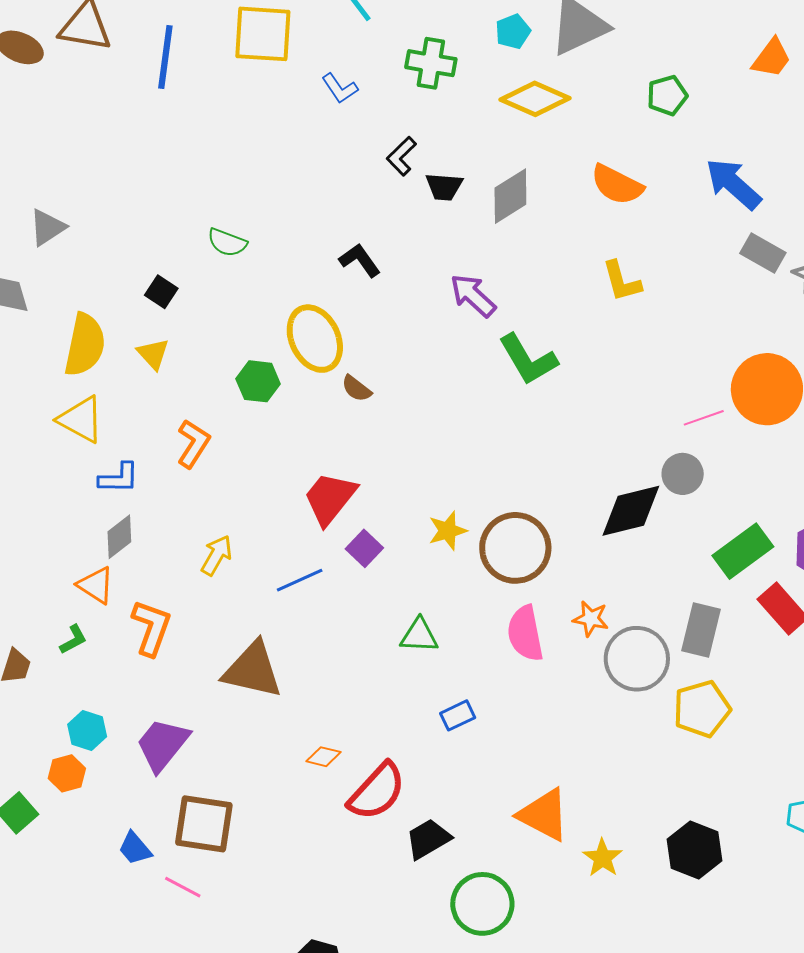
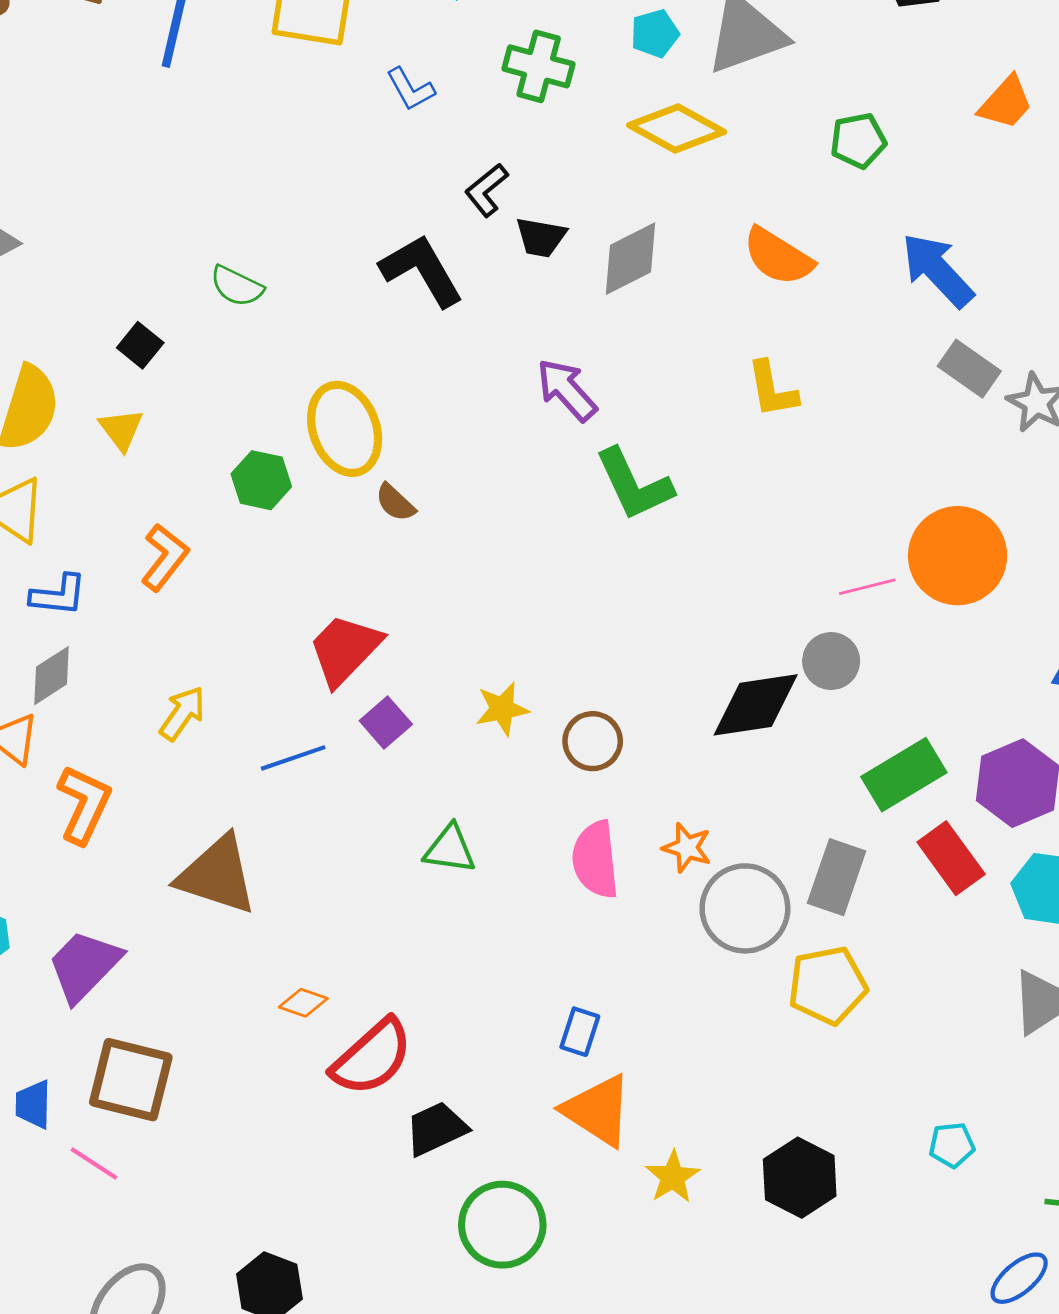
black L-shape: (360, 260) -> (422, 270), moved, size x1.5
brown circle: (515, 548) -> (593, 741), size x0.6
blue rectangle: (458, 715) -> (580, 1032), moved, turned -52
blue trapezoid: (135, 848) -> (33, 1104), turned 36

